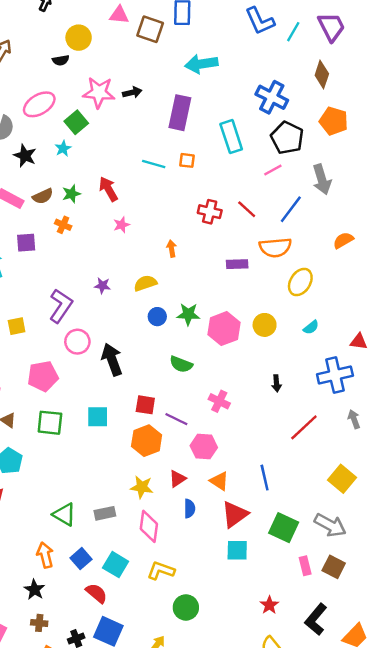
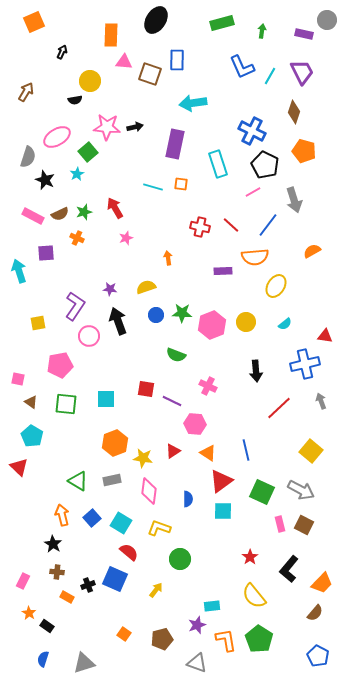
black arrow: (112, 360) -> (118, 321), moved
black arrow: (276, 383) -> (256, 371), size x1.5
orange hexagon: (147, 441) -> (115, 443), moved
blue semicircle: (189, 509) -> (188, 499), moved
red semicircle: (96, 593) -> (129, 552), moved

